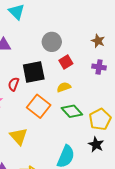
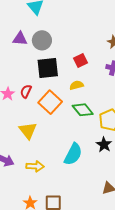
gray circle: (52, 42) -> (42, 40), moved
red semicircle: (14, 84) -> (26, 91), moved

